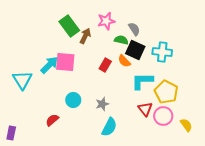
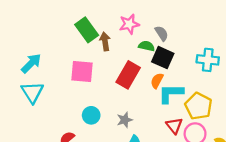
brown arrow: (85, 36) -> (105, 41), turned -35
cyan cross: (162, 52) -> (208, 60), moved
orange semicircle: (124, 61) -> (157, 81), moved, turned 72
cyan arrow: (49, 65) -> (31, 63), moved
red rectangle: (105, 65) -> (128, 75), size x1.6

